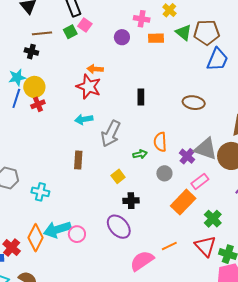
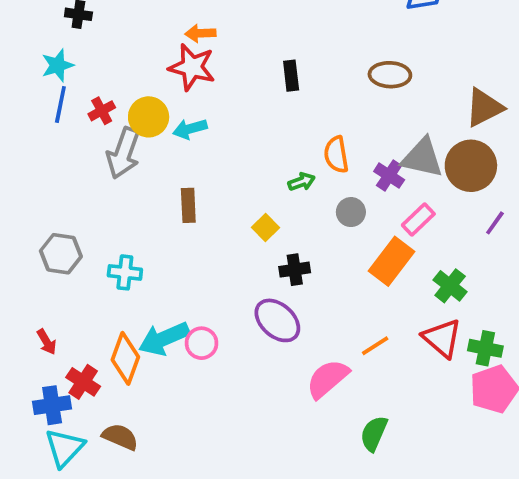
yellow circle: (34, 87) -> (149, 117), moved
gray arrow: (111, 134) -> (123, 153), moved

